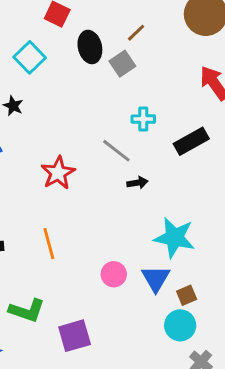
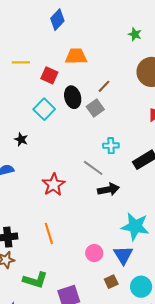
cyan square: (30, 57) -> (44, 109), moved
black arrow: (137, 183) -> (108, 189), size x1.5
brown square: (187, 295) -> (111, 282), moved

